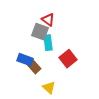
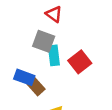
red triangle: (48, 20) -> (54, 14), moved
red square: (68, 59) -> (80, 62), moved

